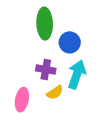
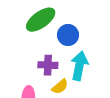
green ellipse: (45, 24) -> (41, 20), turned 64

